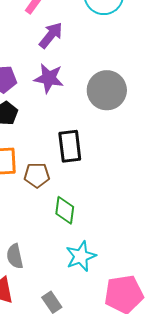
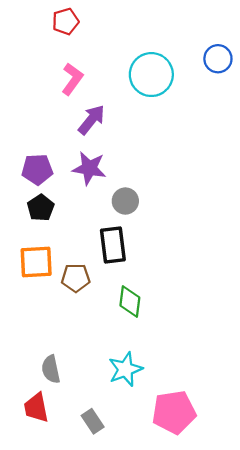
gray circle: (107, 90) -> (125, 201), moved, size x0.6
green diamond: (65, 210) -> (130, 302), moved

